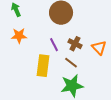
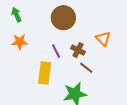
orange triangle: (99, 48) -> (103, 39), moved
brown line: (71, 63) -> (86, 68), moved

